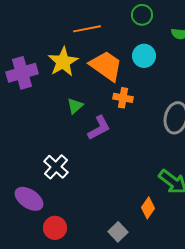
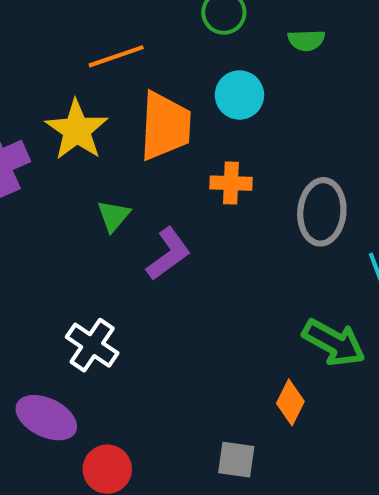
orange trapezoid: (106, 66) -> (165, 126), turned 66
orange cross: (123, 98) -> (231, 183), moved
gray square: (118, 232) -> (236, 460), turned -30

